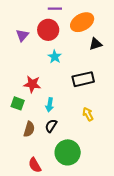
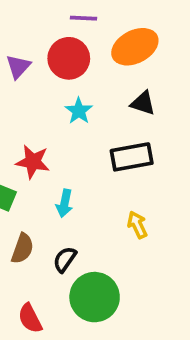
black triangle: (95, 44) -> (143, 103), moved, turned 32
black semicircle: (51, 126) -> (65, 259), moved

